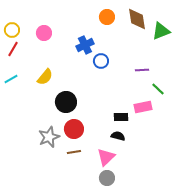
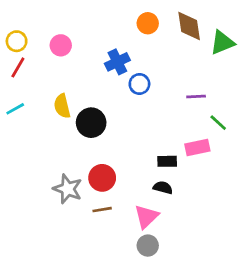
yellow semicircle: (45, 77) -> (62, 106), turned 126
black circle: (66, 102) -> (91, 123), moved
gray star: (49, 137) -> (68, 189), turned -30

